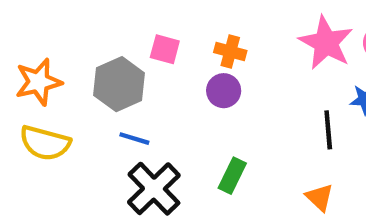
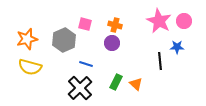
blue line: (134, 139) -> (86, 64), moved
orange triangle: (319, 197) -> (136, 84), moved

